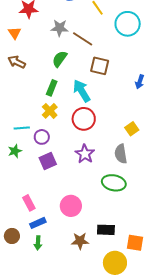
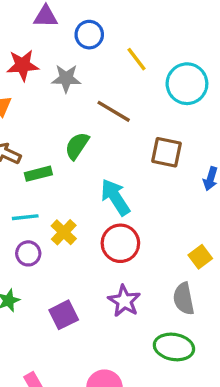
gray star: (60, 28) -> (66, 78), moved
brown square: (100, 66) -> (166, 152), moved
green rectangle: (52, 88) -> (38, 174), moved, turned 56
cyan line: (22, 128) -> (25, 217), moved
purple circle: (42, 137) -> (28, 253), moved

